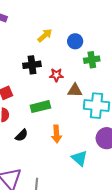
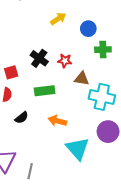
black cross: (32, 65) -> (39, 58), moved, turned 36
orange arrow: (57, 134) -> (57, 121), turned 102
cyan triangle: (79, 158) -> (78, 148), size x1.4

